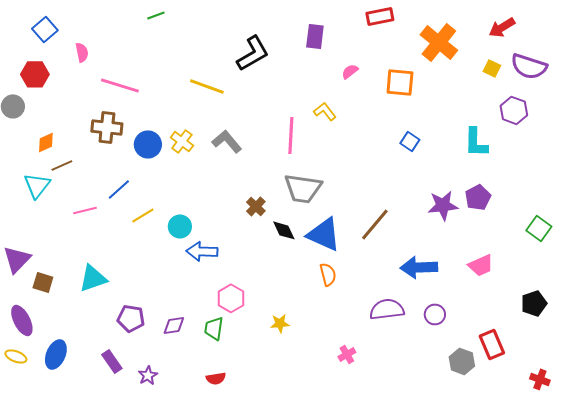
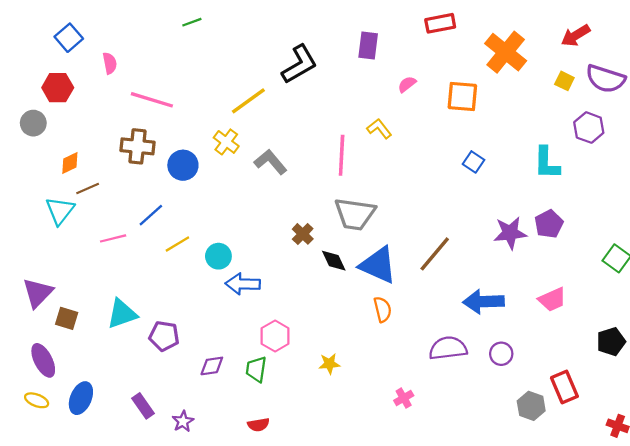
yellow line: (207, 86) -> (248, 101), turned -56
yellow cross: (182, 141) -> (226, 142), moved
purple pentagon: (131, 318) -> (164, 336), moved

